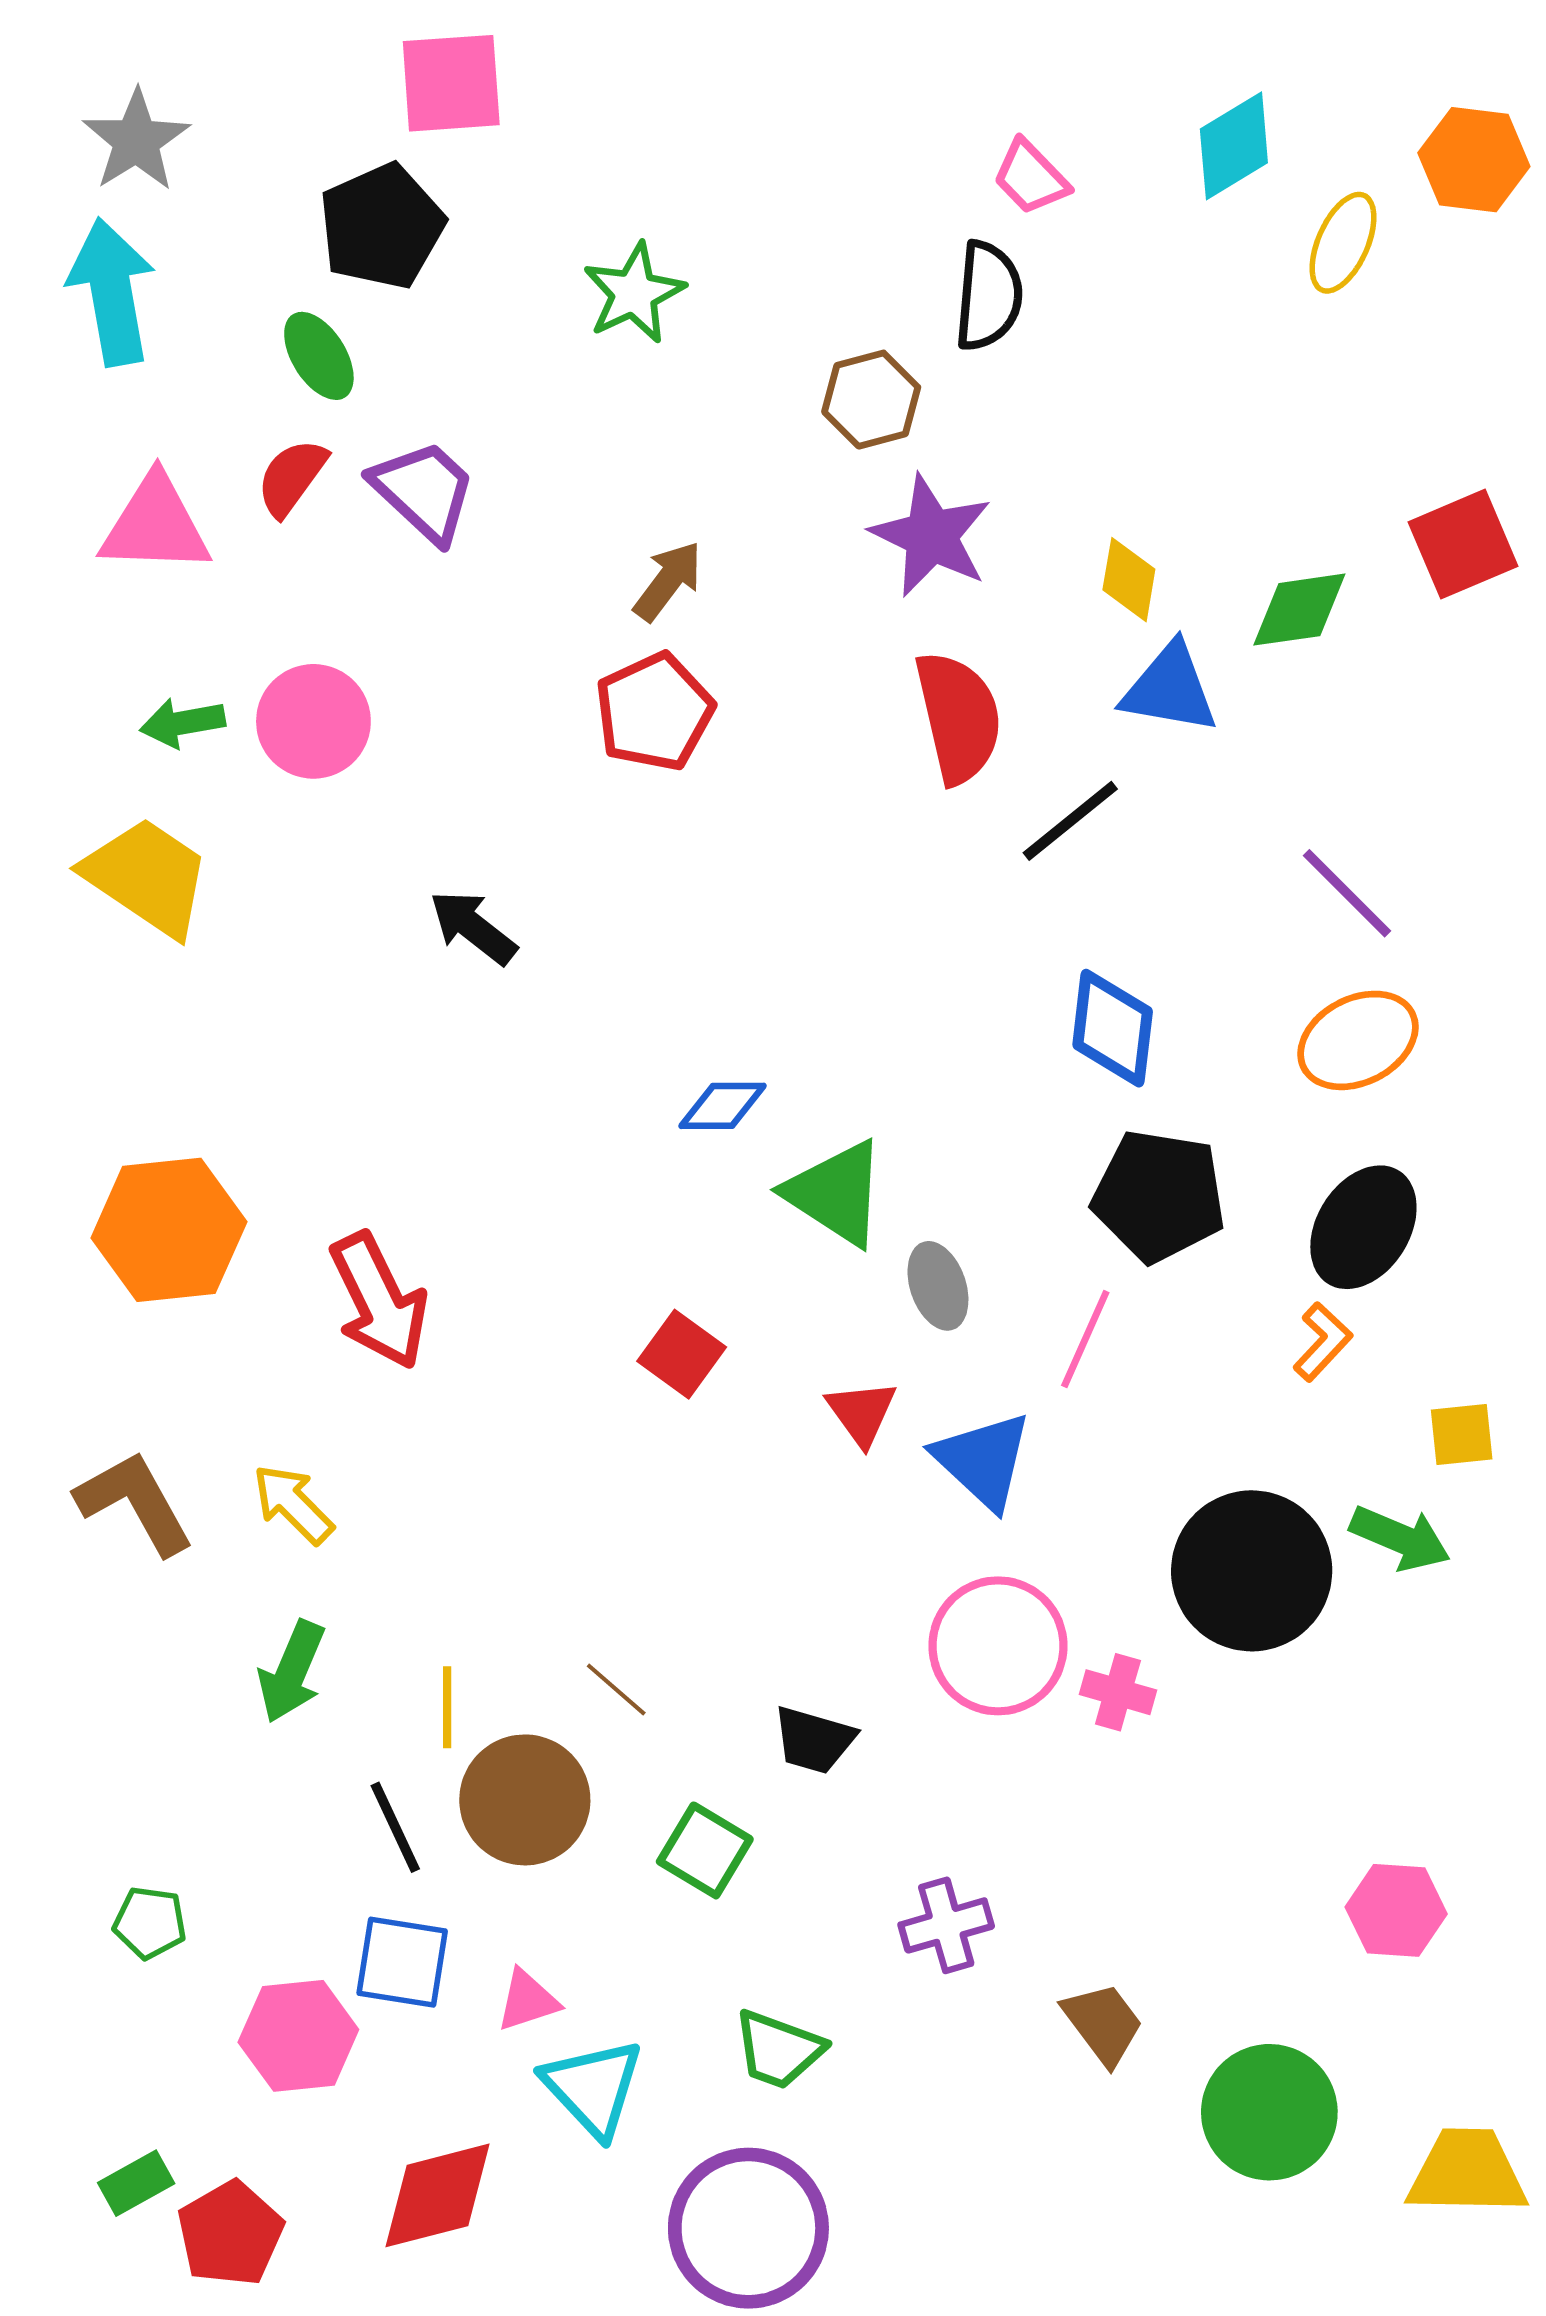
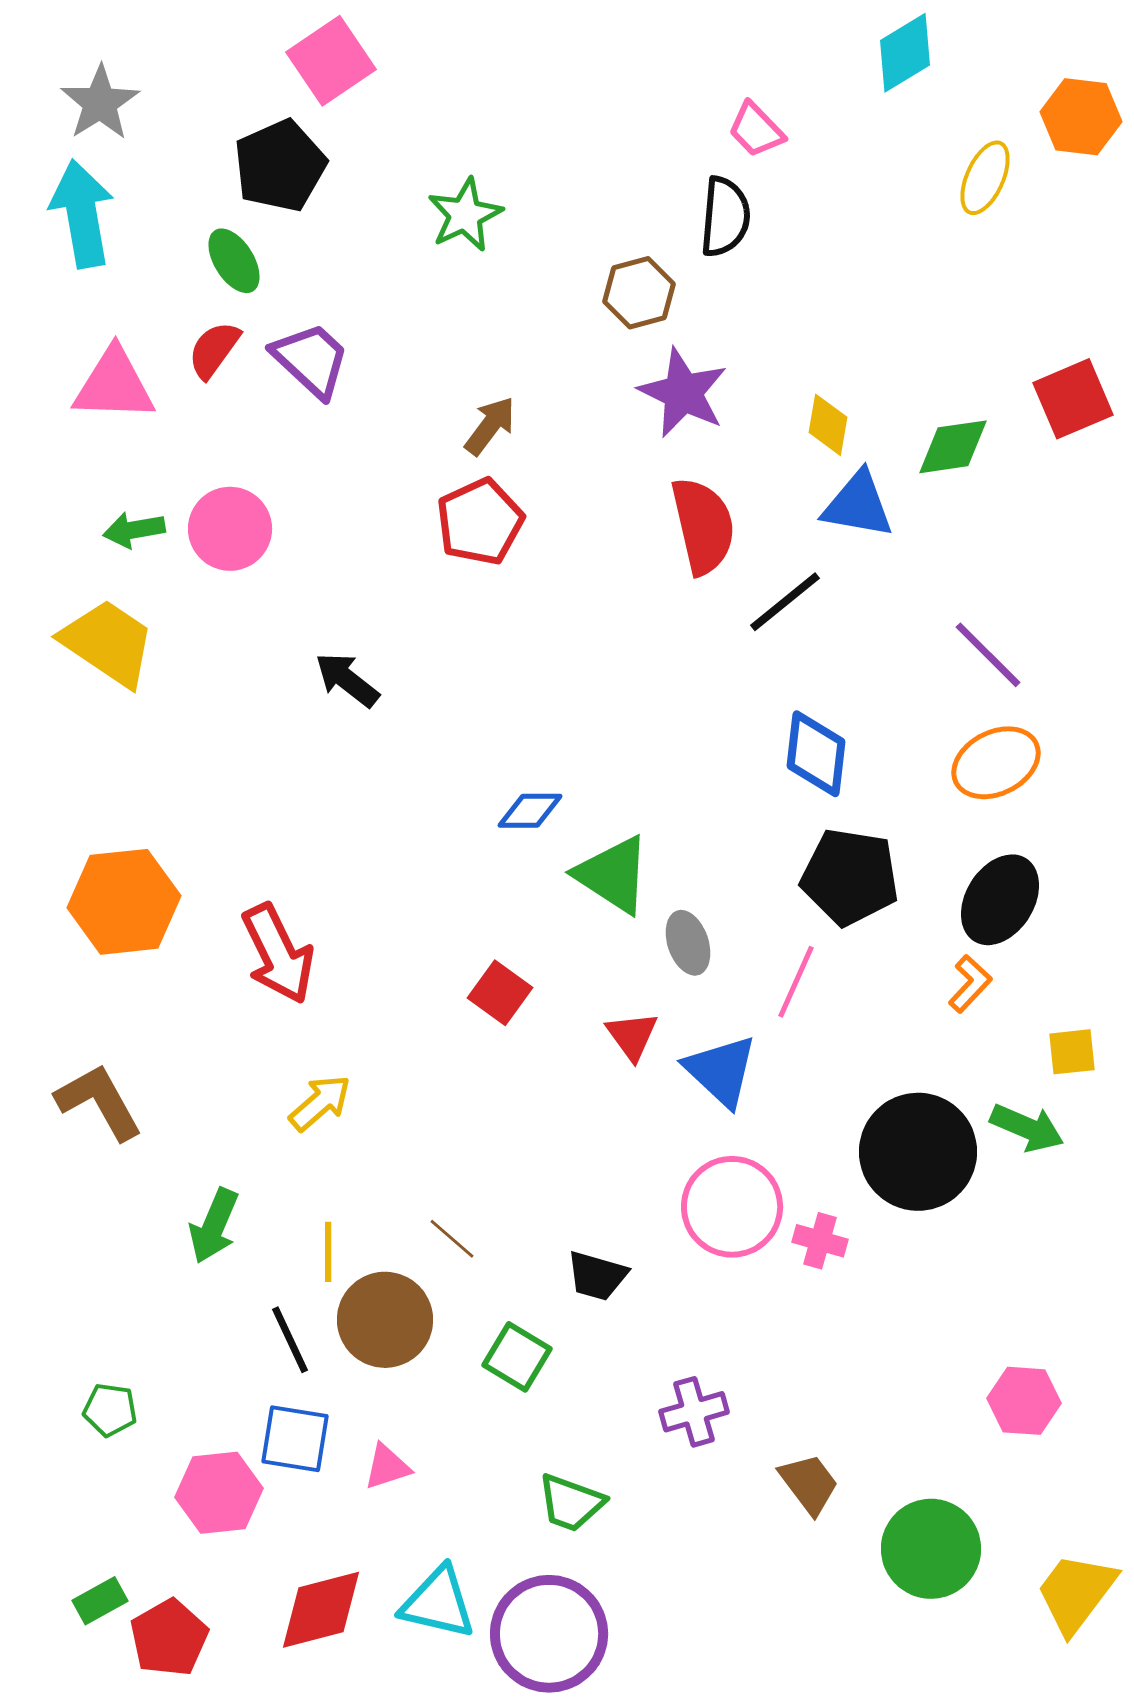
pink square: (451, 83) -> (331, 61), turned -30
cyan diamond: (1234, 146) -> (905, 53), moved
yellow arrow: (293, 1504) -> (320, 1103), moved, turned 94
cyan triangle: (593, 2088) -> (438, 1603), moved, turned -34
yellow trapezoid: (1467, 2172) -> (1076, 1593), turned -54

